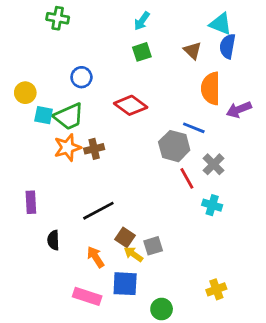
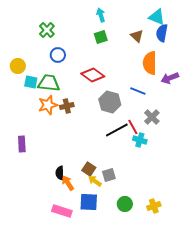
green cross: (58, 18) -> (47, 30), moved, turned 35
cyan arrow: (142, 21) -> (101, 15), turned 128
green trapezoid: (69, 117) -> (49, 83), turned -150
gray hexagon: (174, 146) -> (110, 102), moved
cyan cross: (212, 205) -> (140, 140), moved
black line: (98, 211) -> (117, 130), moved
black semicircle: (53, 240) -> (60, 173), moved
green circle: (162, 309) -> (125, 204), moved

